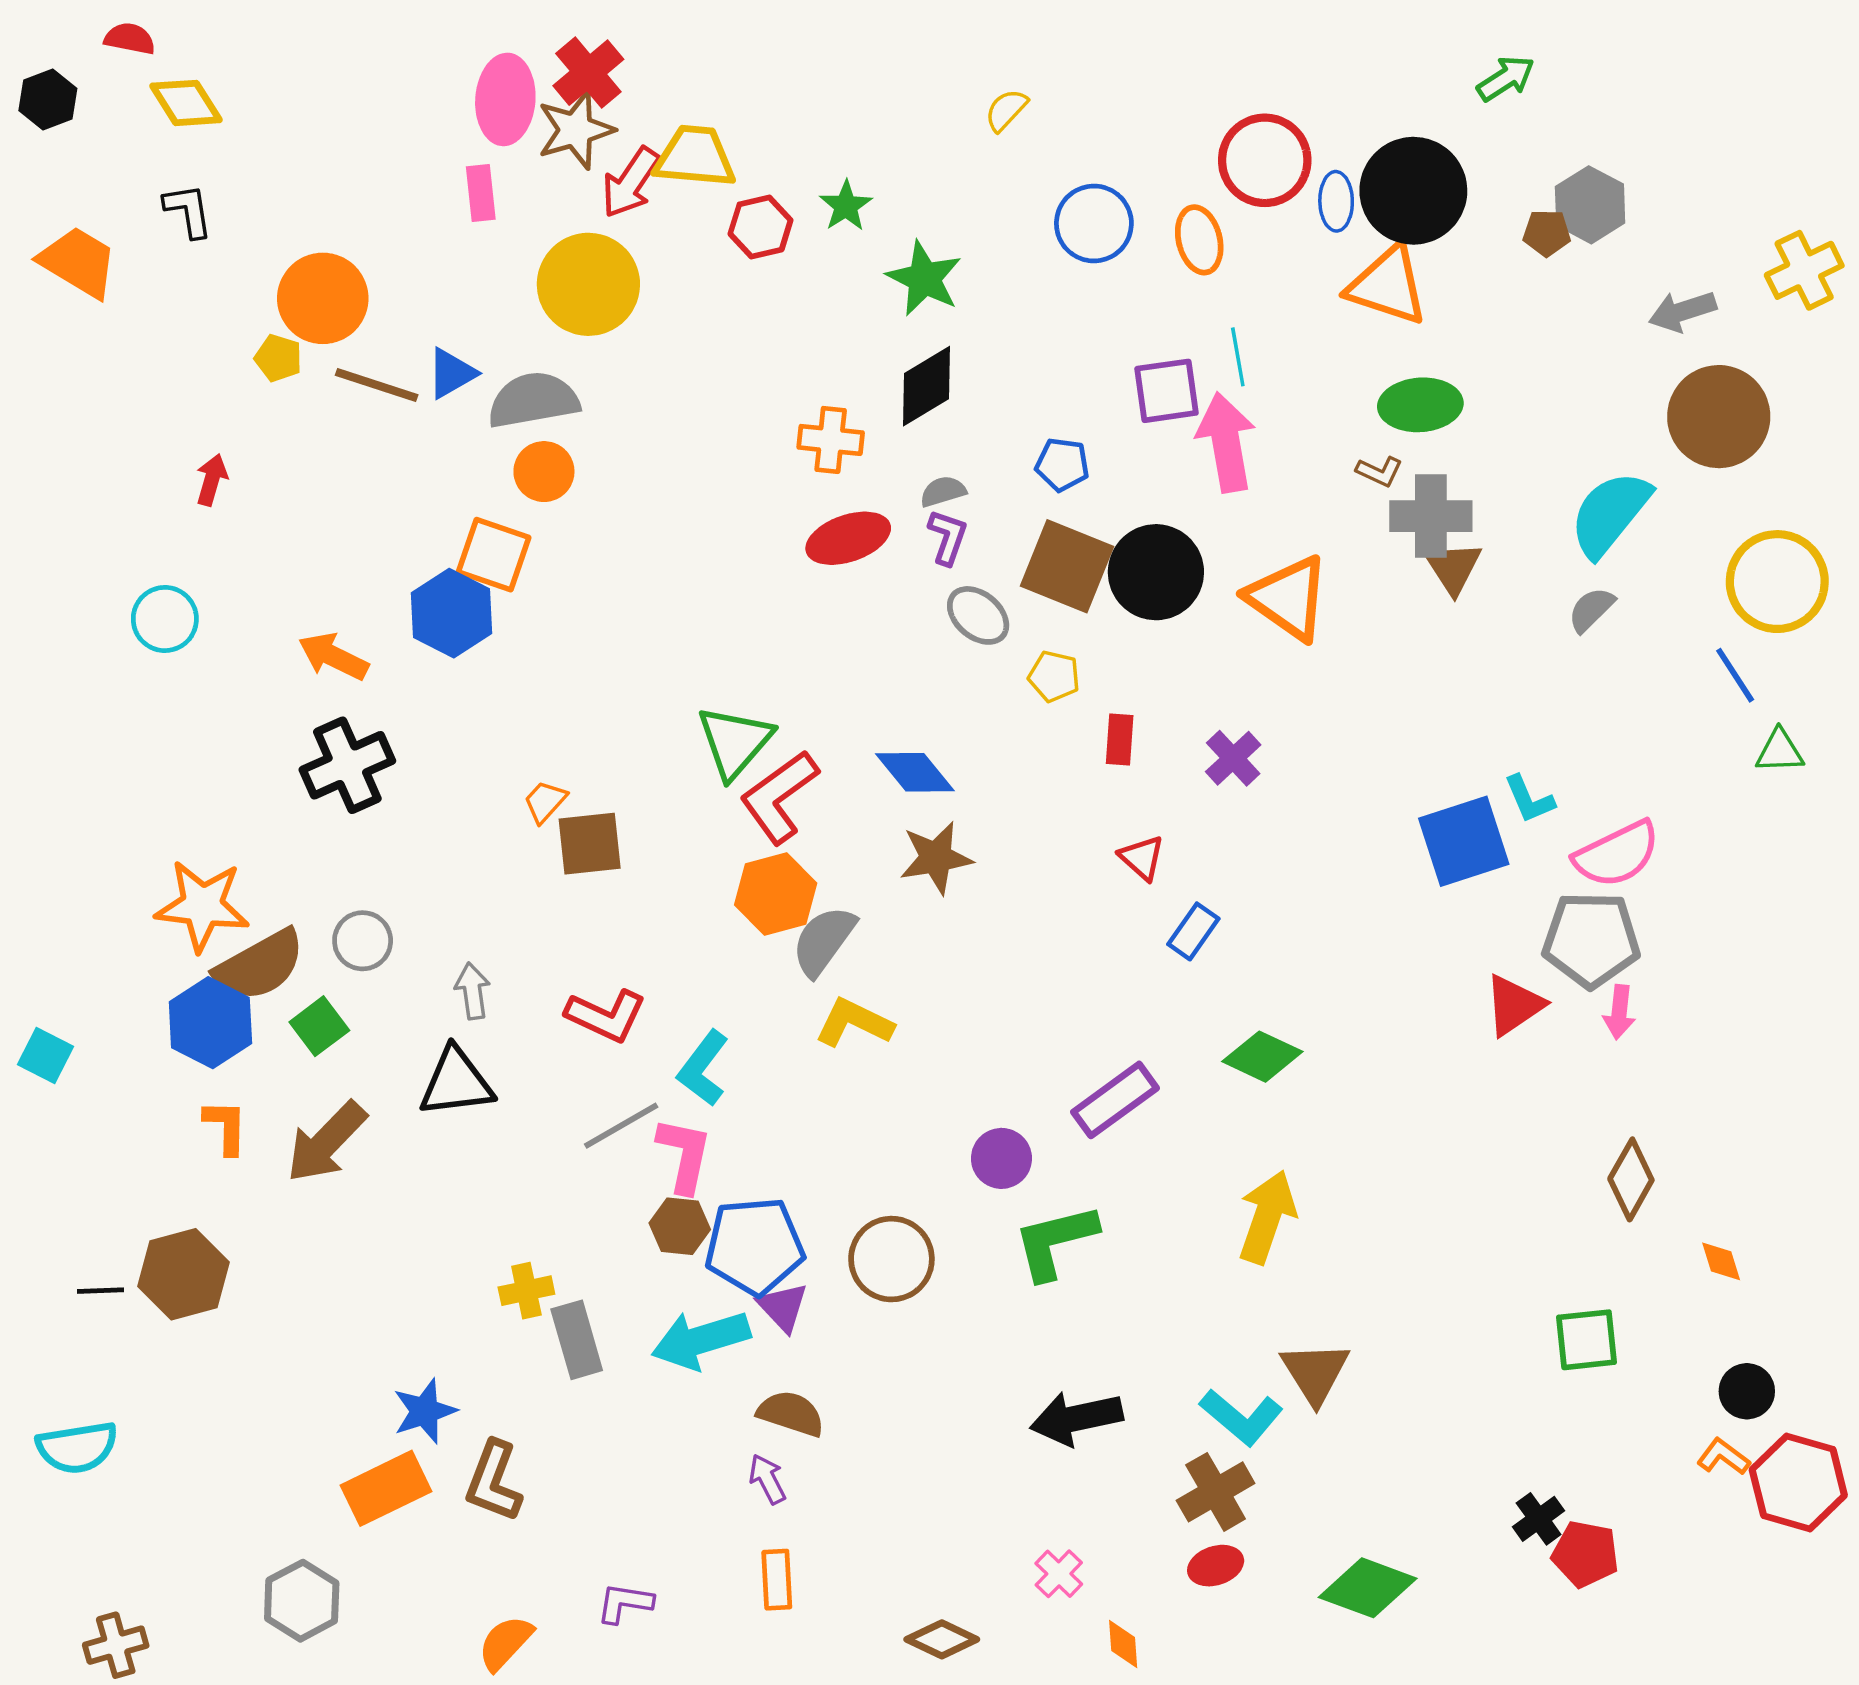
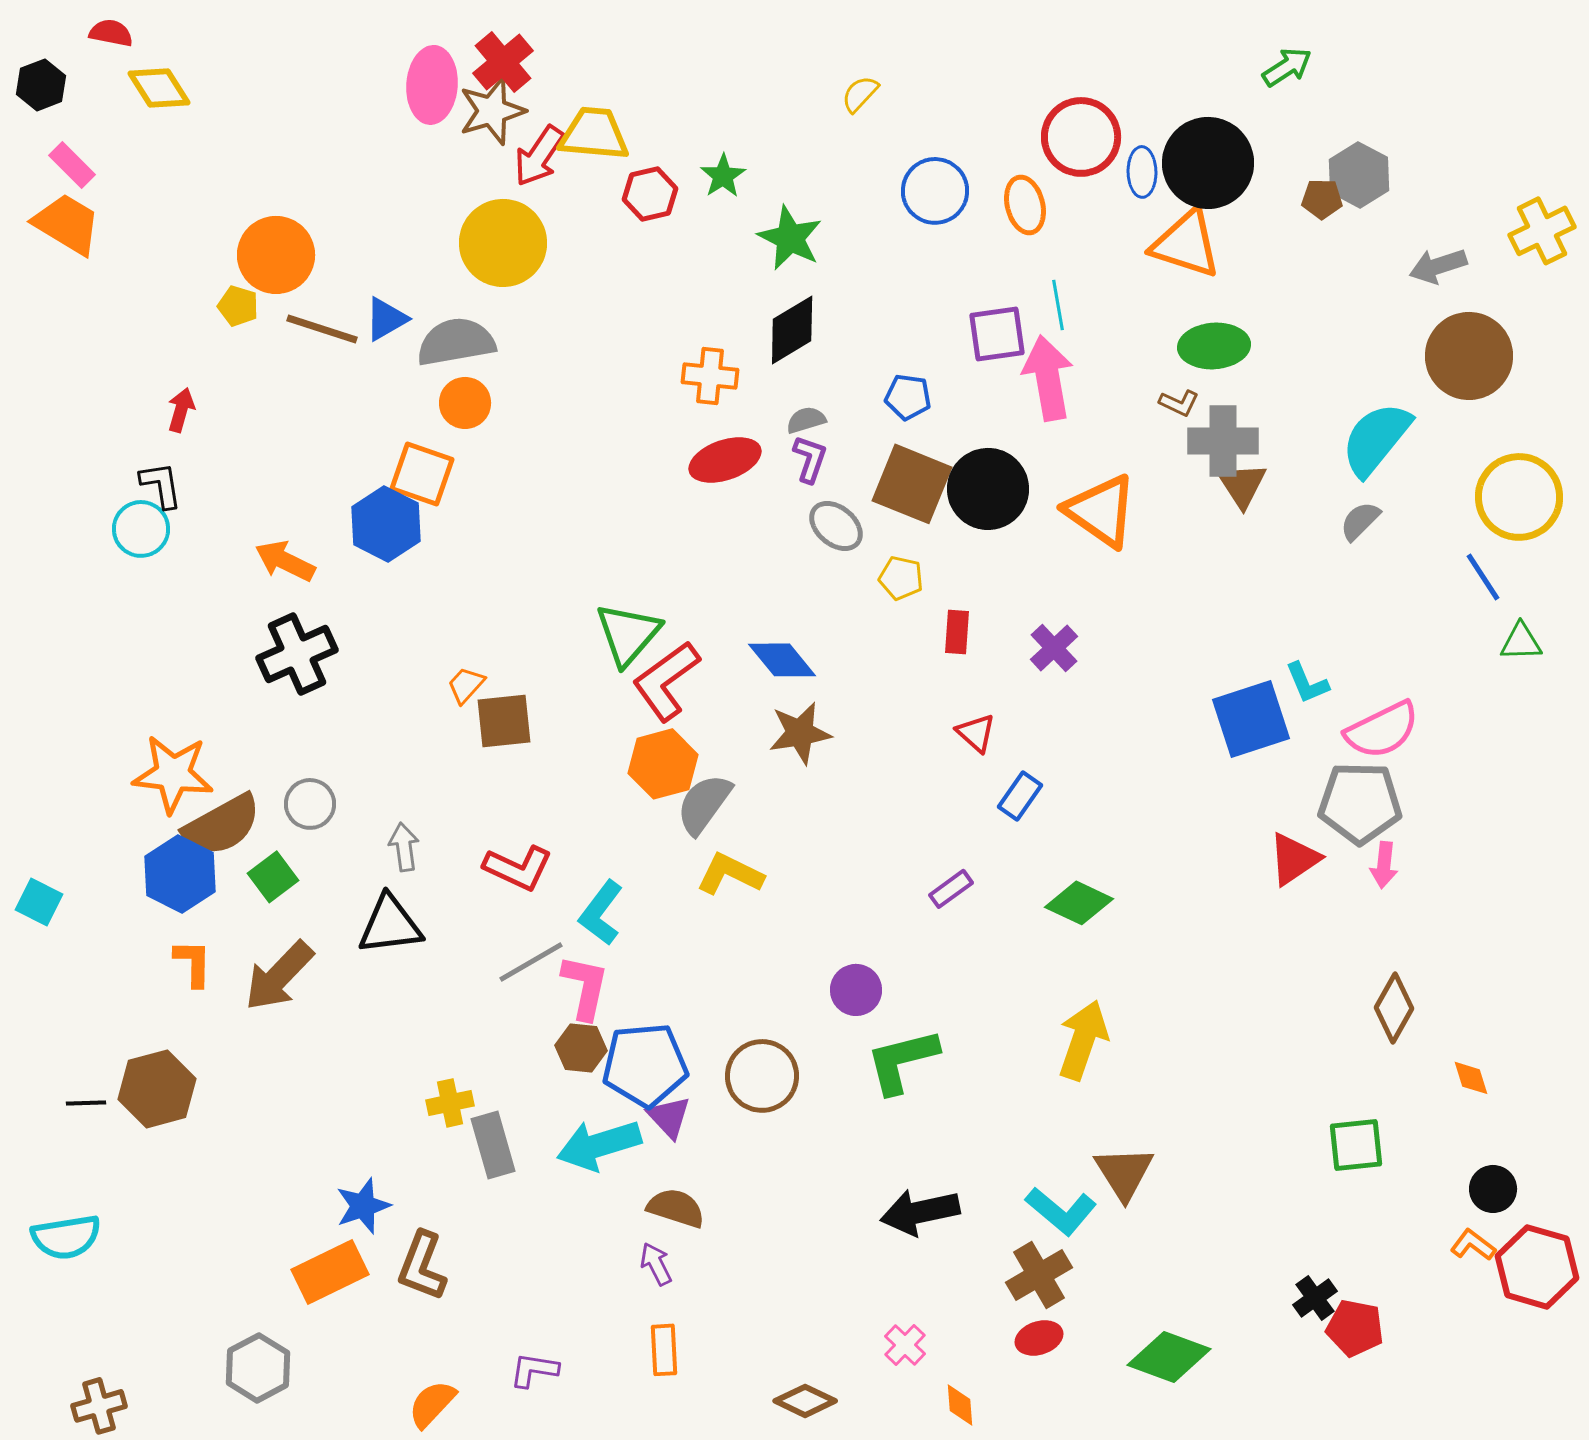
pink rectangle: (481, 193) -> (72, 165), moved, turned -39
black L-shape: (188, 211) -> (161, 485), moved
purple rectangle: (1115, 1100) -> (951, 889), moved, size x0.6

